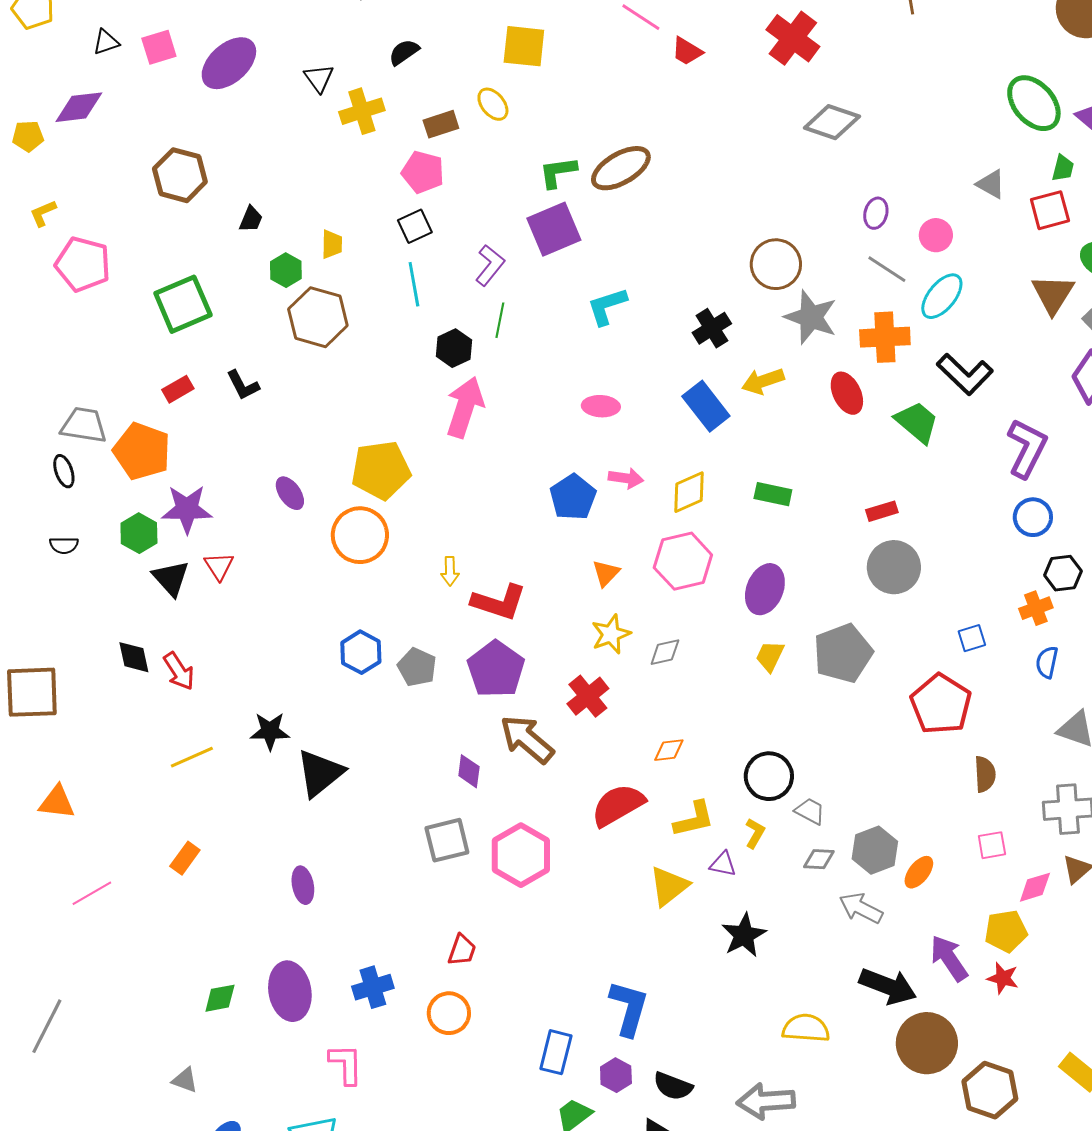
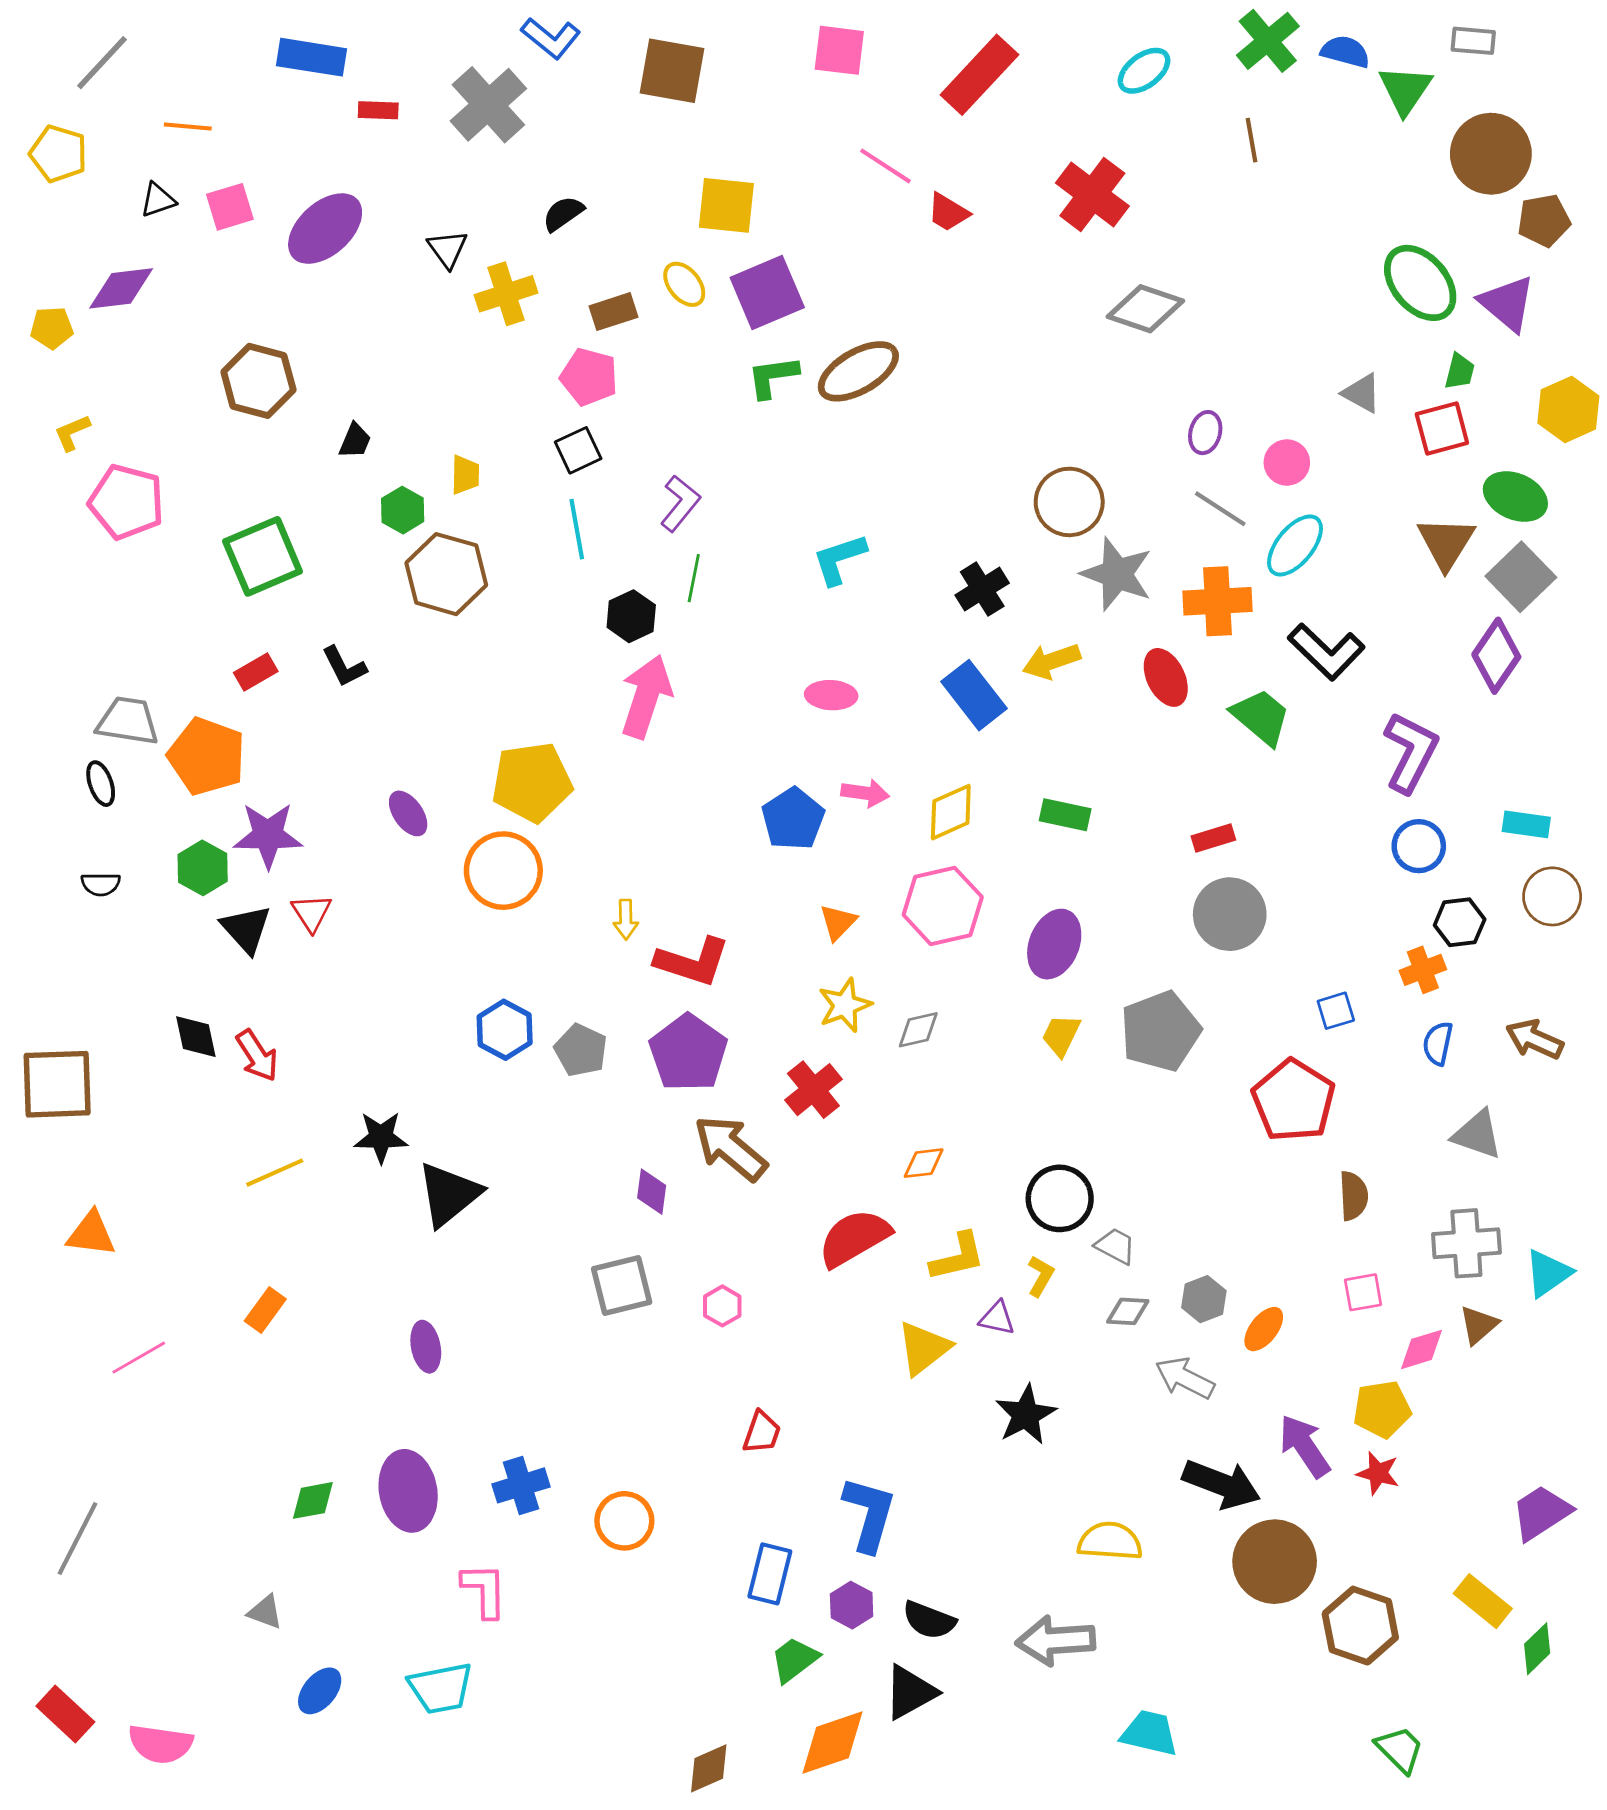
purple square: (554, 229) -> (767, 292), moved
gray hexagon: (875, 850) -> (1204, 1299), size x0.7
pink hexagon: (521, 855) -> (722, 1306), size x0.5
red trapezoid: (462, 950) -> (762, 1432), moved

